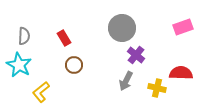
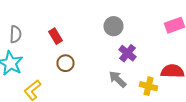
gray circle: (122, 28) -> (114, 26), size x0.7
gray arrow: (126, 81) -> (118, 79), turned 108

